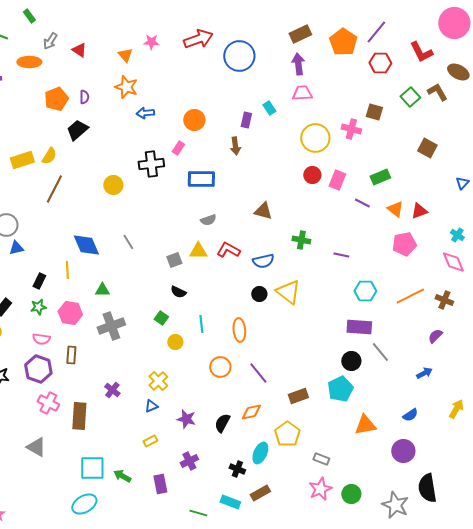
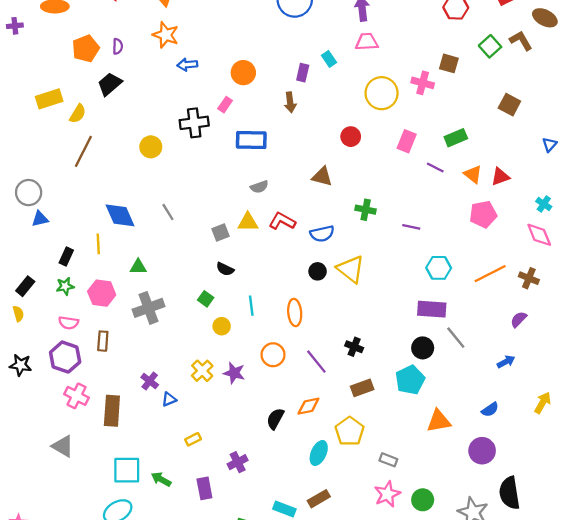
yellow rectangle: (22, 160) -> (49, 99), moved
red circle: (312, 175) -> (351, 137), moved
blue triangle: (151, 406) -> (169, 399), moved
purple star: (186, 419) -> (234, 373), moved
black cross: (237, 469) -> (354, 347), moved

